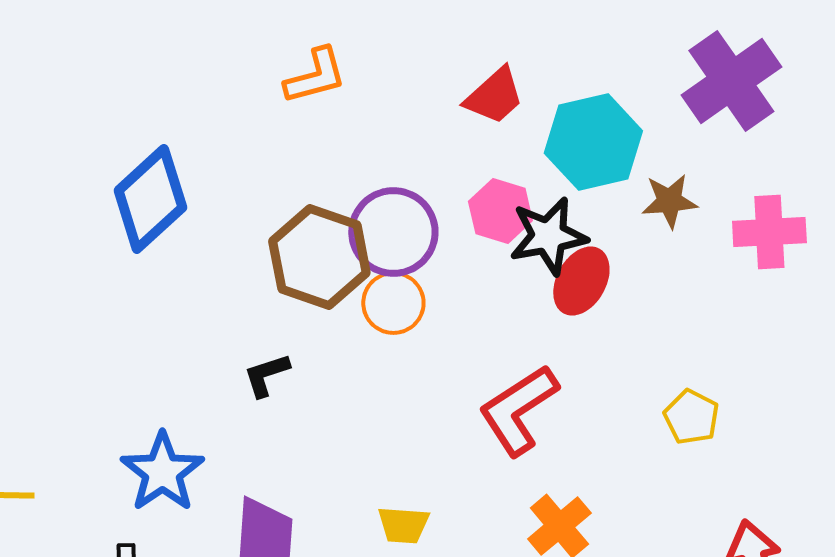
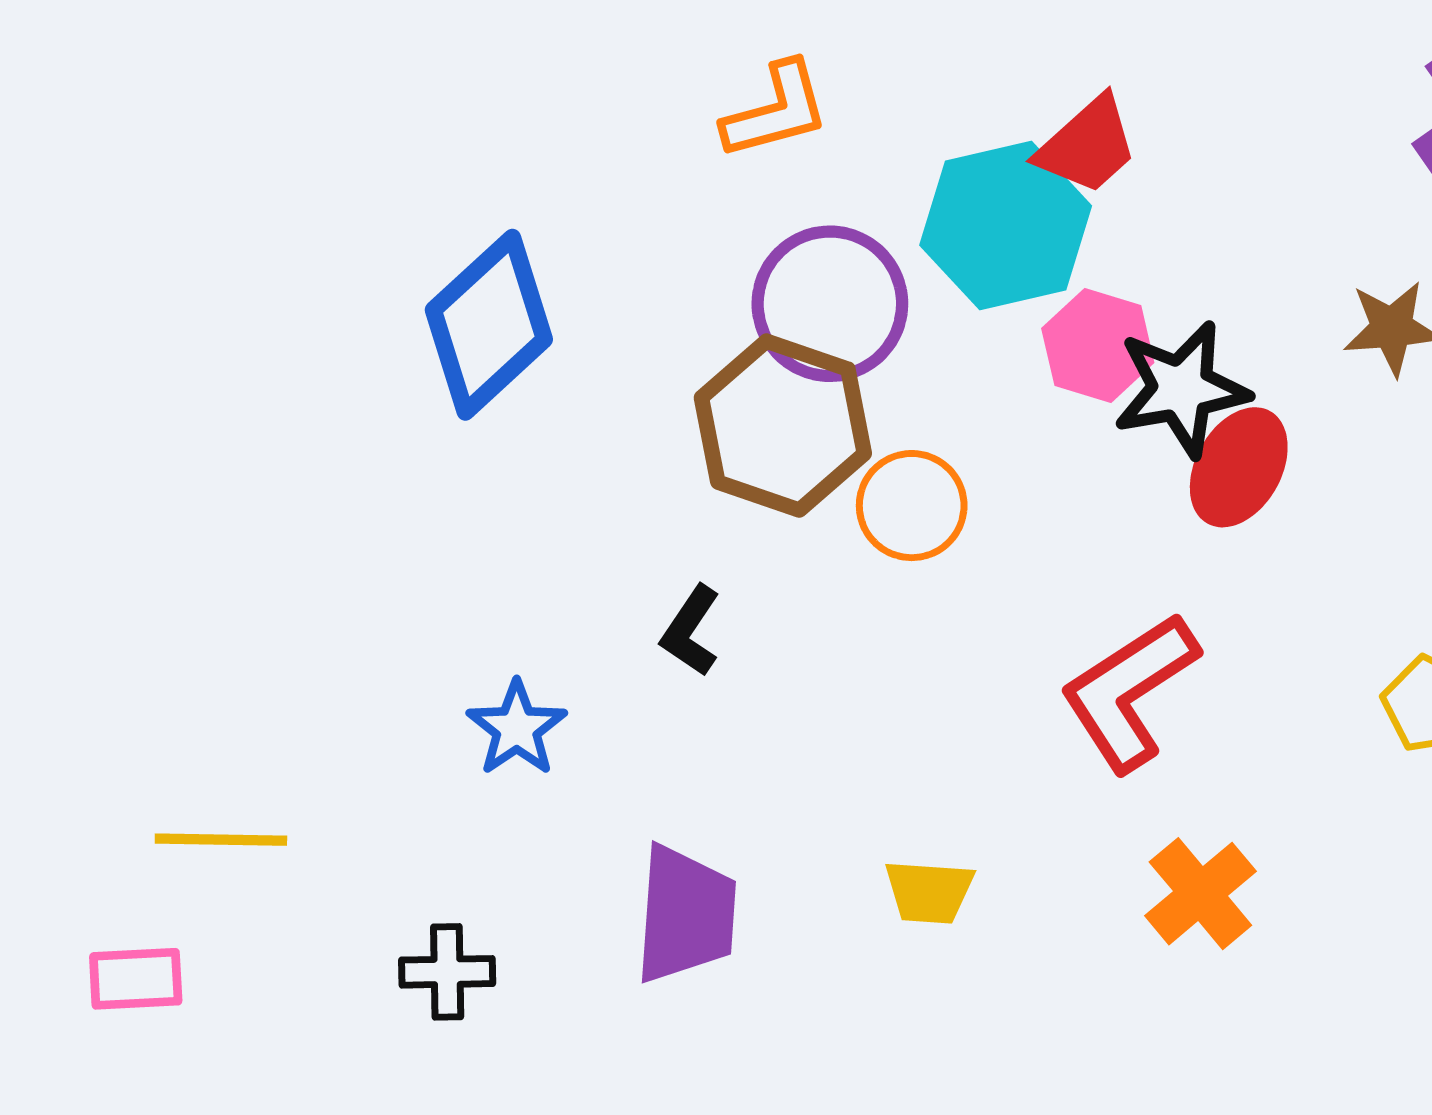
cyan hexagon: (593, 142) -> (1006, 225), moved
purple circle: (393, 232) -> (830, 304), moved
black L-shape: (266, 375) -> (691, 631), turned -38
blue star: (162, 472) -> (517, 728), moved, size x0.7

